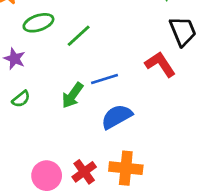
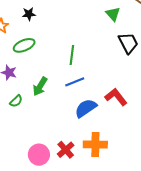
green line: (79, 36) -> (72, 55), moved, turned -36
red L-shape: (160, 64) -> (116, 97), moved
green arrow: (72, 95) -> (40, 86), moved

